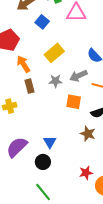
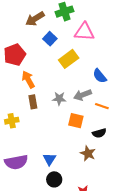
yellow rectangle: (54, 53) -> (69, 59), moved
purple semicircle: (17, 147) -> (16, 162), turned -150
black circle: (43, 162) -> (54, 179), moved

